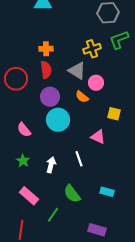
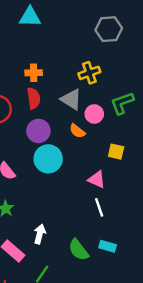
green L-shape: (119, 40) -> (122, 103), moved
white line: (79, 159) -> (99, 207), moved
white arrow: (51, 165) -> (40, 234), moved
green semicircle: (72, 194) -> (78, 250), moved

